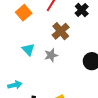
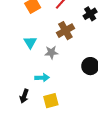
cyan arrow: (15, 85) -> (42, 78), moved

